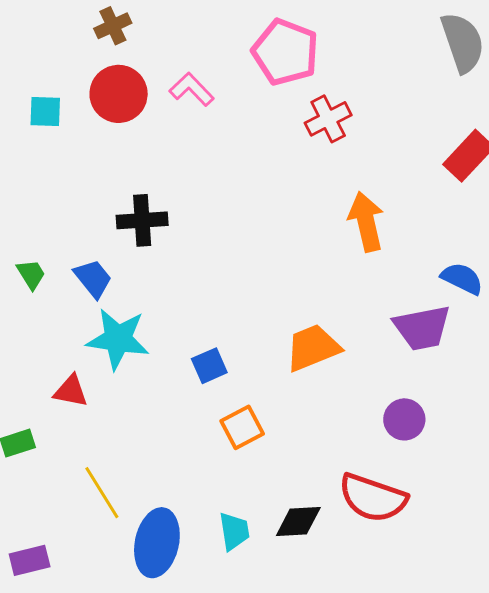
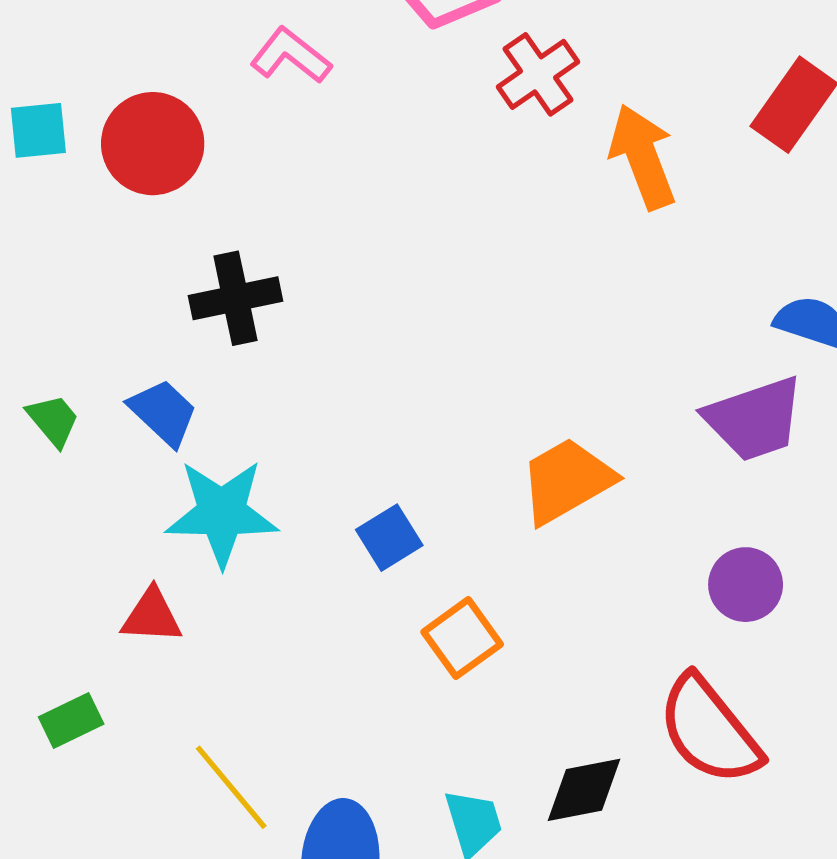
red circle: (119, 94) -> (153, 144), moved
orange arrow: (366, 222) -> (643, 157), moved
red semicircle: (373, 498) -> (709, 730), turned 40

